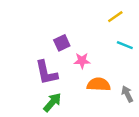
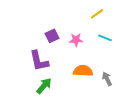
pink star: (82, 61) -> (76, 40), moved

